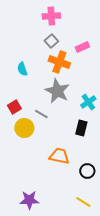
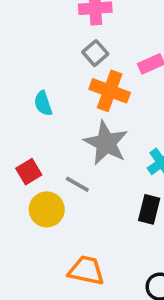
orange trapezoid: (59, 156) -> (86, 270), moved

